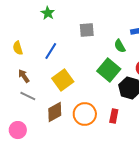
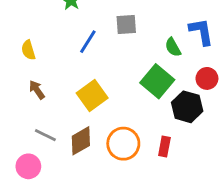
blue line: (51, 51) -> (88, 42), moved
gray line: (28, 96) -> (45, 135), moved

